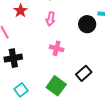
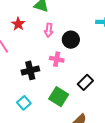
black circle: (87, 24) -> (71, 40), moved
black cross: (13, 58) -> (30, 70), moved

